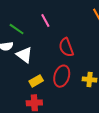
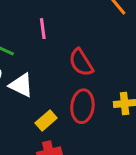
pink line: (45, 20) -> (43, 29), turned 32

